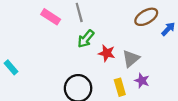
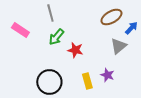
pink rectangle: (51, 17) -> (20, 30), moved
gray triangle: (131, 59) -> (118, 46), moved

